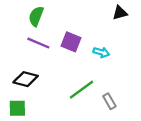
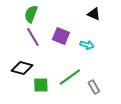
black triangle: (120, 13) -> (94, 14), moved, turned 40
purple line: (38, 43) -> (33, 37), turned 36
green square: (17, 108) -> (41, 85), moved

